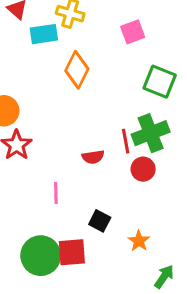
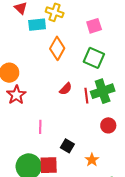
green square: (160, 82) -> (94, 58), moved
red semicircle: (93, 157) -> (66, 89), moved, turned -40
red circle: (143, 169) -> (108, 125), moved

